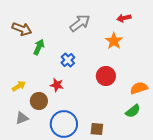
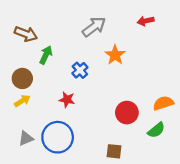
orange star: (114, 41) -> (115, 55), moved
red circle: (106, 76) -> (127, 113), moved
brown circle: (39, 101) -> (22, 78), moved
blue circle: (64, 124) -> (58, 137), moved

